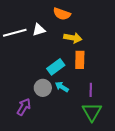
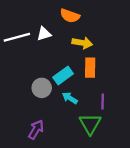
gray circle: (43, 88) -> (42, 88), moved
purple arrow: (24, 107) -> (36, 130), moved
green triangle: (92, 112) -> (90, 124), moved

